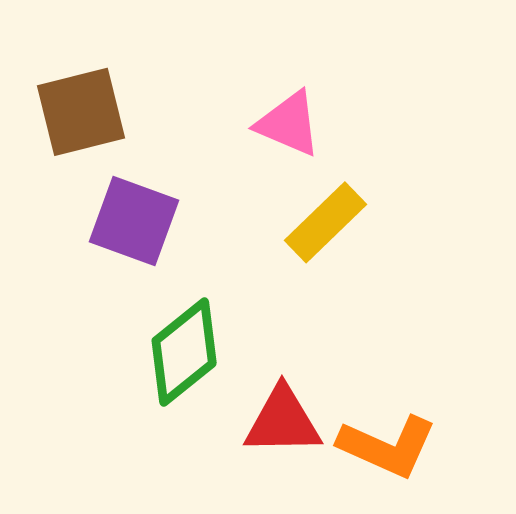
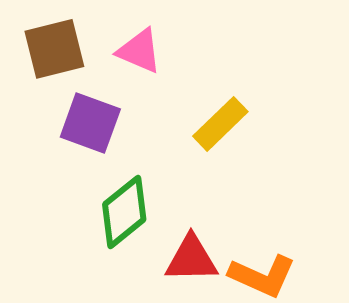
pink triangle: (289, 124) -> (139, 51), moved

